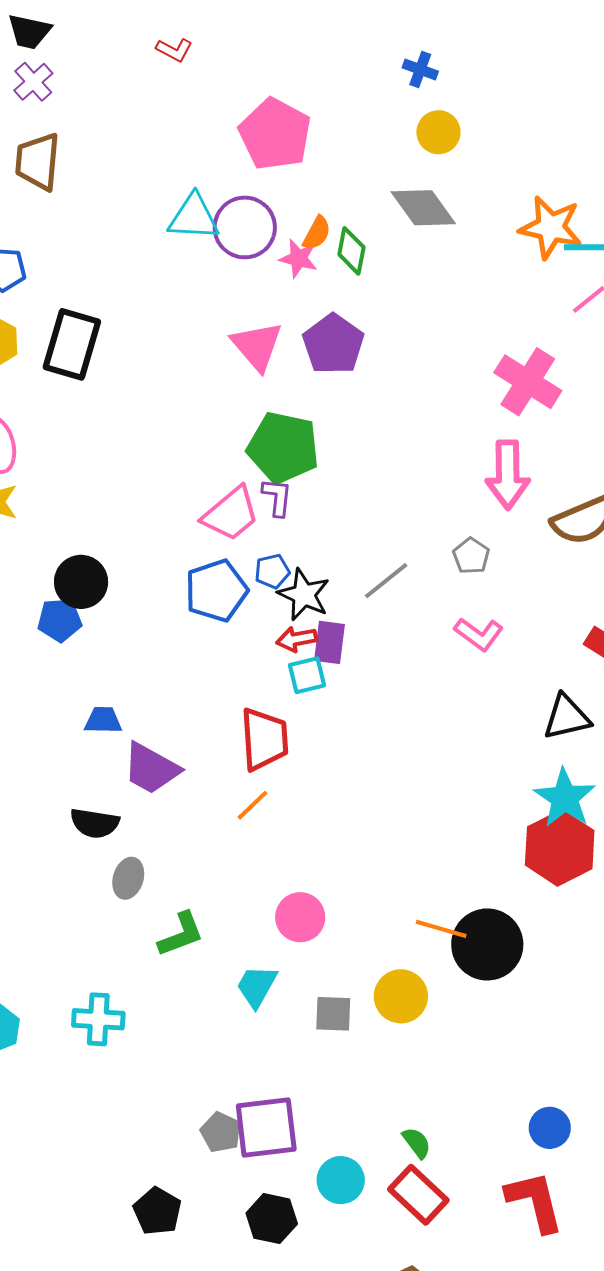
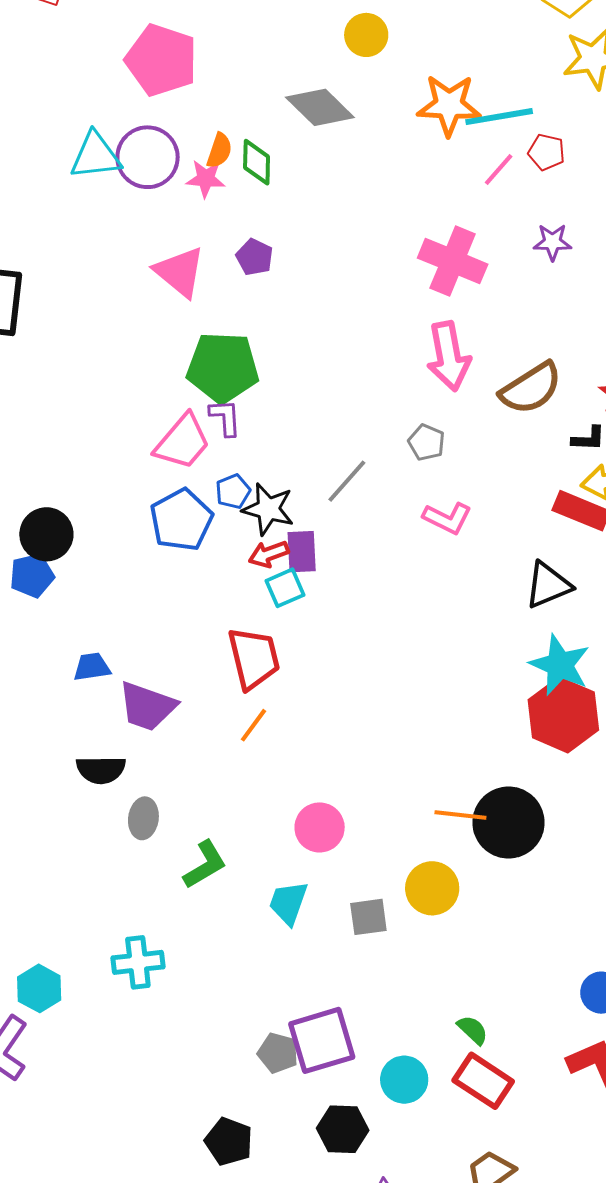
yellow circle: (438, 132) -> (366, 35), moved
purple pentagon: (333, 344) -> (255, 257), size x0.6

